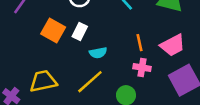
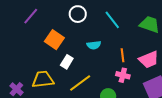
white rectangle: (80, 32) -> (67, 62), moved
cyan semicircle: (98, 53) -> (94, 45), moved

